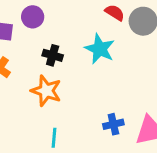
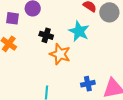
orange star: (46, 91) -> (60, 54), moved

